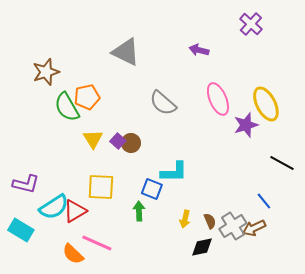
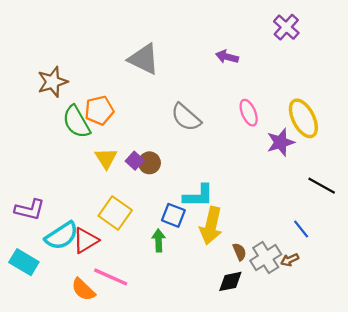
pink ellipse: (218, 99) -> (249, 113), size x0.7
yellow square: (101, 187) -> (115, 213), turned 32
yellow arrow: (185, 219) -> (211, 226), moved, size x1.8
brown arrow: (254, 228) -> (290, 260), size x0.7

